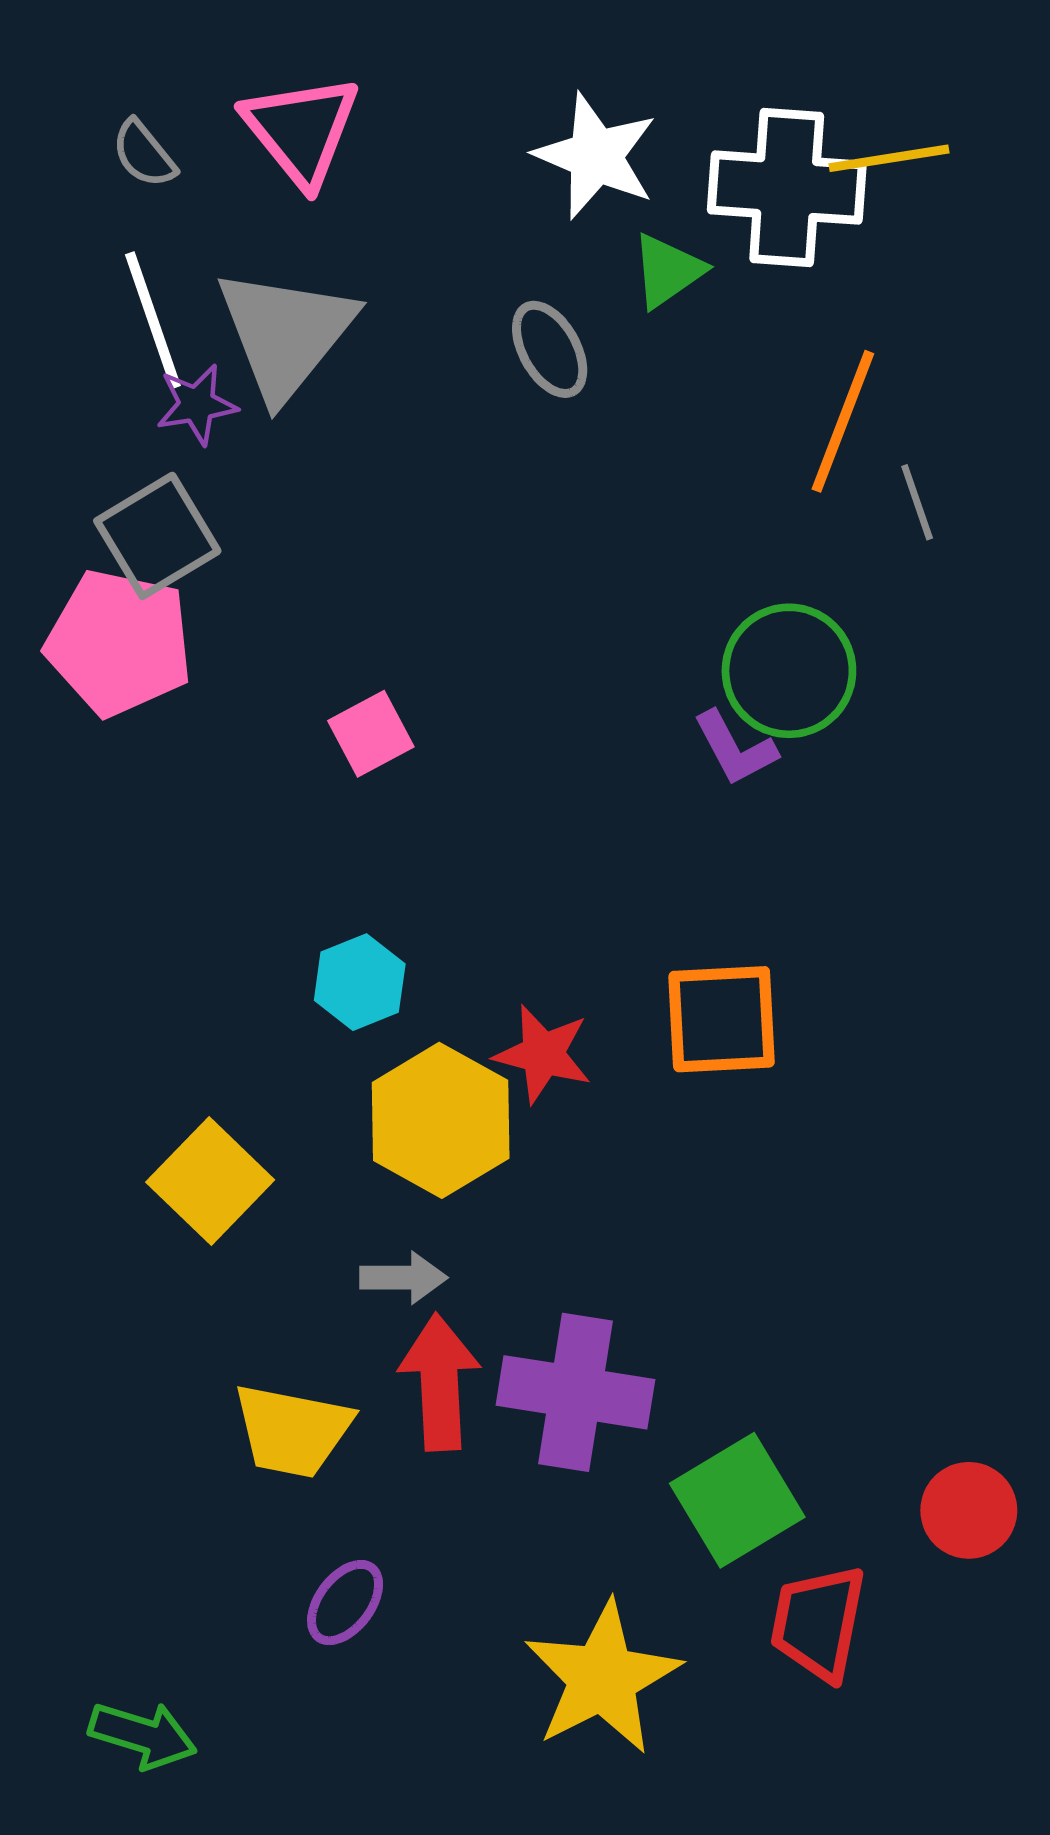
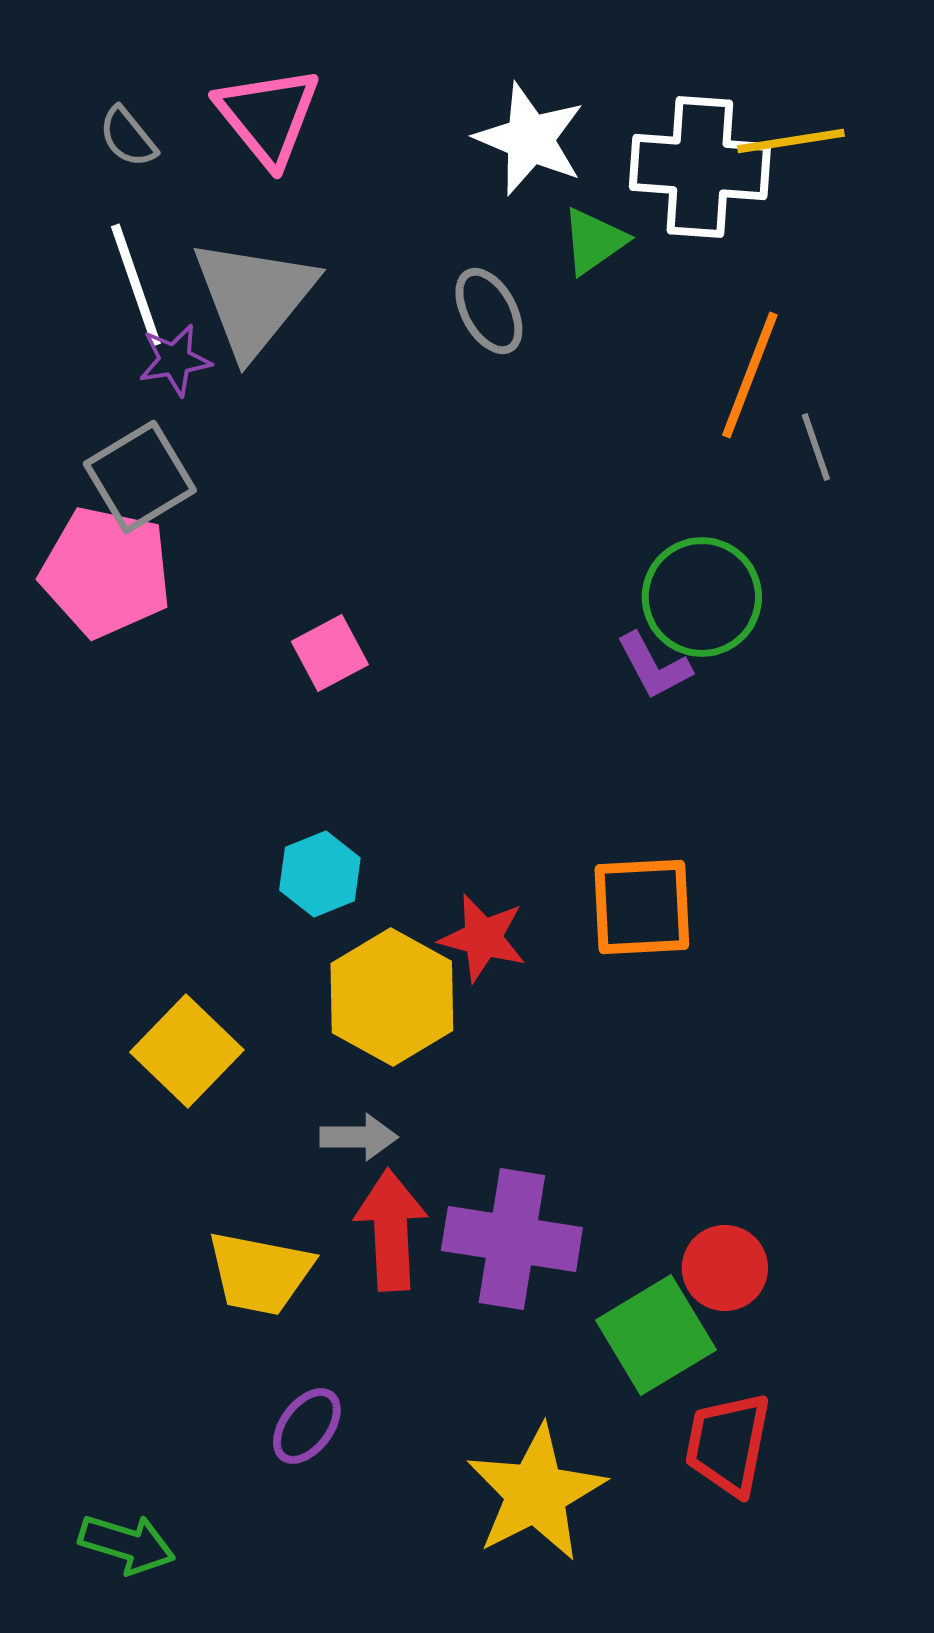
red circle: (969, 1510) -> (725, 1268), moved

